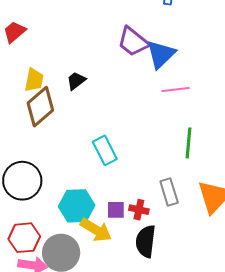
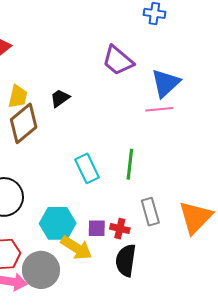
blue triangle: (161, 54) -> (166, 83), moved
green line: (189, 143) -> (130, 164), moved

